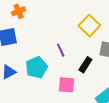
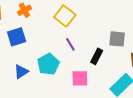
yellow square: (89, 26) -> (65, 16), moved

